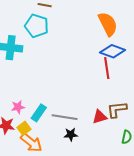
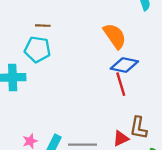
brown L-shape: (117, 110) -> (139, 128), turned -65

